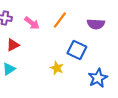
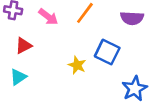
yellow star: (57, 68) -> (77, 65), moved

